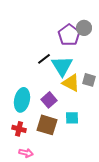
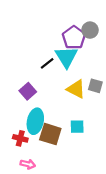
cyan triangle: (62, 66) -> (66, 57), moved
cyan ellipse: (22, 100) -> (35, 121), moved
purple square: (49, 100) -> (28, 91), moved

